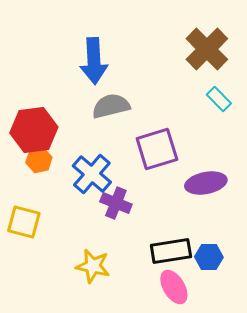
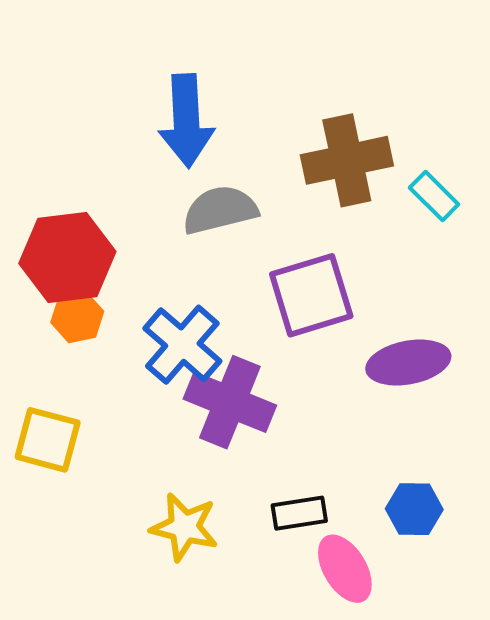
brown cross: (207, 49) -> (347, 160), moved, turned 33
purple cross: (116, 203) -> (230, 402), size x1.4
black rectangle: (171, 251) -> (299, 513), moved, size x0.7

